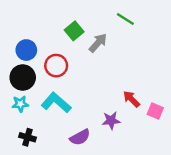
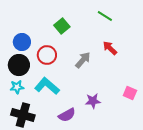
gray arrow: (98, 43) -> (83, 60), moved
red arrow: (131, 99) -> (110, 48), moved
black cross: (27, 137) -> (23, 115), size x1.6

